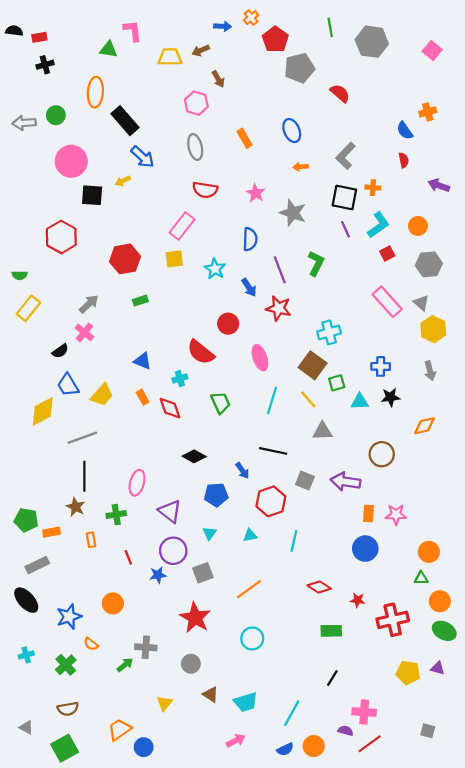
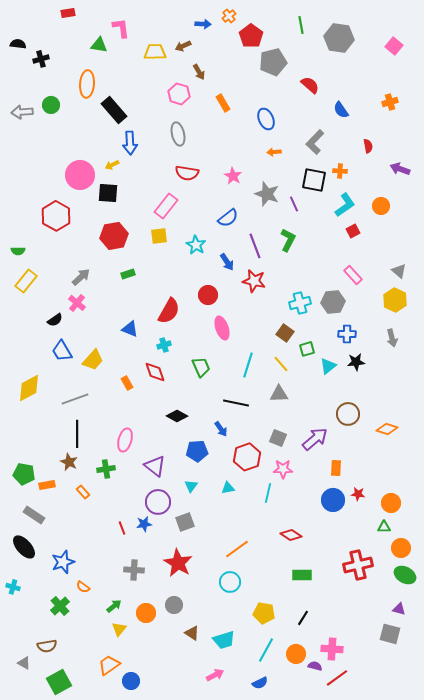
black semicircle: (14, 31) -> (18, 44), moved
red rectangle: (39, 37) -> (68, 13), moved
blue semicircle: (405, 131) -> (341, 110), moved
orange rectangle: (245, 138) -> (223, 103), moved
blue arrow: (143, 157) -> (130, 143), turned 45
pink circle: (71, 161) -> (80, 175), moved
black square: (92, 195) -> (108, 193), moved
purple line: (346, 229) -> (294, 204), moved
blue semicircle: (250, 239) -> (228, 218), turned 50
gray hexagon: (429, 264) -> (333, 302), moved
pink rectangle: (387, 302) -> (353, 275), size x0.7
gray triangle: (421, 303) -> (399, 271), moved
red semicircle: (201, 352) -> (169, 311), moved, turned -100
pink ellipse: (260, 358) -> (222, 328), moved
brown square: (313, 365) -> (285, 333), size x0.7
orange rectangle: (143, 397) -> (127, 383), moved
cyan triangle: (360, 402) -> (328, 366), turned -36
yellow diamond: (43, 411) -> (29, 388), moved
orange diamond: (424, 426) -> (387, 429), moved, turned 30
gray triangle: (322, 431) -> (279, 394), moved
black line: (273, 451) -> (236, 403), moved
purple arrow: (346, 482) -> (315, 439), turned 132
pink star: (396, 515) -> (283, 469), moved
orange rectangle: (91, 540) -> (83, 492), turned -32
red line: (128, 557) -> (122, 528), moved
gray rectangle: (37, 565) -> (34, 515), turned 60
orange line: (249, 589) -> (237, 549), moved
red star: (358, 600) -> (358, 494), moved
orange circle: (113, 603) -> (146, 613), moved
gray cross: (146, 647) -> (134, 570), moved
cyan cross: (26, 655) -> (13, 587), moved, turned 32
yellow pentagon: (408, 673) -> (264, 613), moved
yellow triangle: (164, 703) -> (119, 629), moved
brown semicircle: (68, 709) -> (47, 646), moved
gray square: (428, 731) -> (390, 634), moved, size x1.5
orange circle: (314, 746) -> (296, 654), moved

